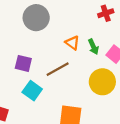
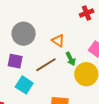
gray circle: (36, 18) -> (24, 34), moved
green arrow: (93, 47) -> (71, 59), moved

